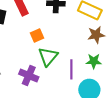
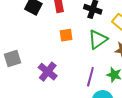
green triangle: (48, 57) -> (98, 40), moved

